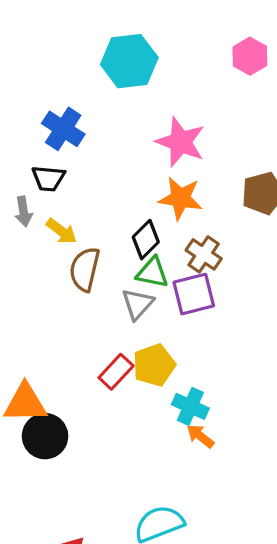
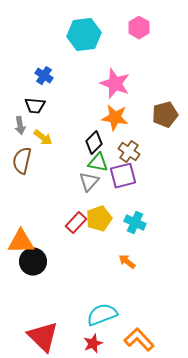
pink hexagon: (250, 56) -> (139, 28), moved
blue cross: (63, 129) -> (44, 76), size x0.7
brown semicircle: (85, 269) -> (22, 161), moved
cyan cross: (190, 406) -> (135, 223), moved

